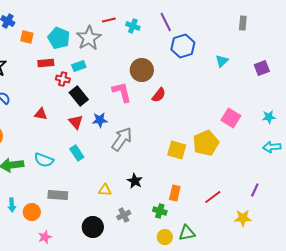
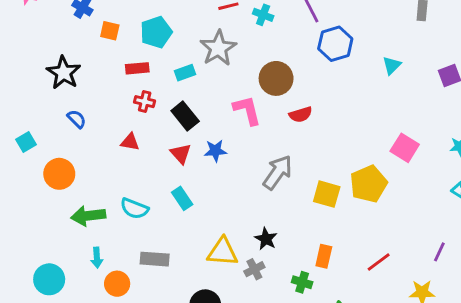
cyan pentagon: (59, 38) -> (156, 32), turned 30
gray star: (89, 38) -> (218, 48), moved
red cross: (63, 79) -> (145, 102), moved
red semicircle: (159, 95) -> (301, 115), turned 35
gray arrow: (122, 139) -> (278, 172), moved
yellow triangle: (105, 190) -> (223, 252), size x1.6
cyan arrow: (12, 205) -> (97, 258), moved
gray cross: (124, 215) -> (254, 269), moved

